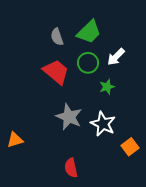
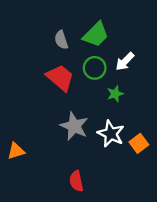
orange square: (130, 147) -> (139, 143), moved

